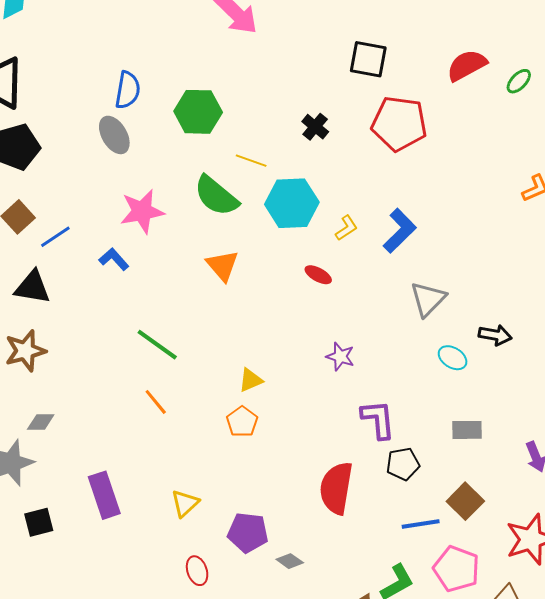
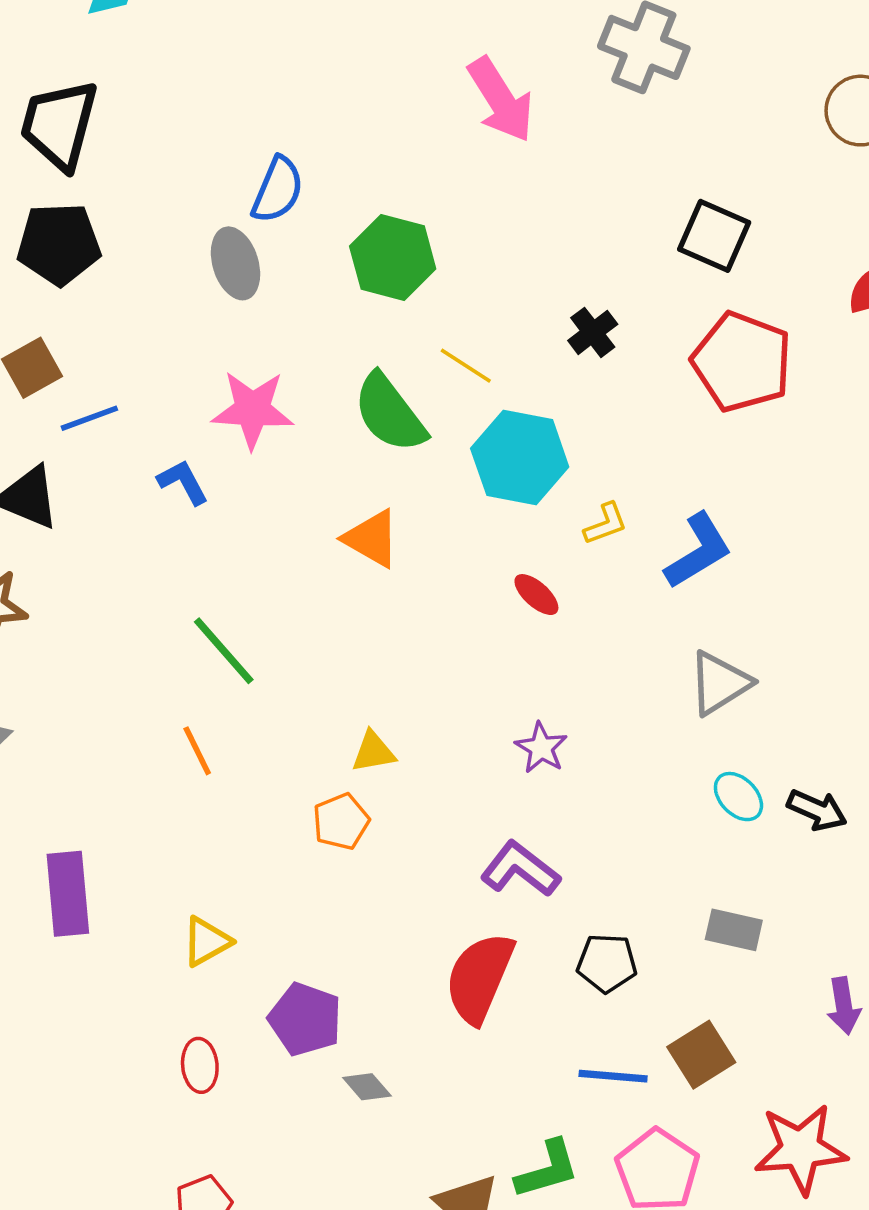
orange triangle: (222, 266) -> (372, 539), turned -33
black arrow: (495, 335) -> (817, 810), moved
purple L-shape: (378, 419) -> (520, 869), moved, turned -60

